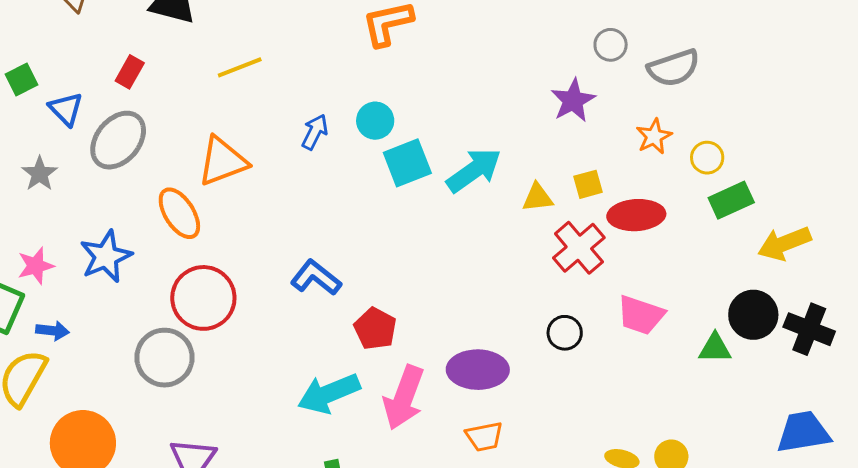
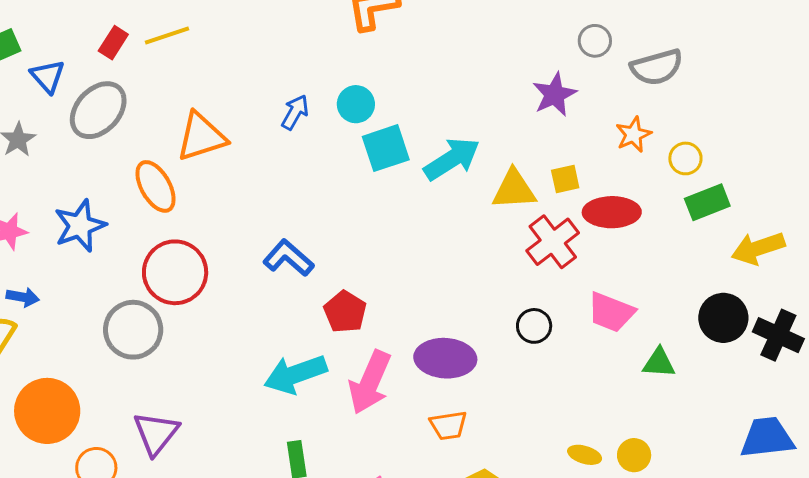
yellow line: (240, 67) -> (167, 35), moved
yellow triangle: (538, 198) -> (514, 189), size x1.4
green triangle: (715, 348) -> (659, 363), moved

